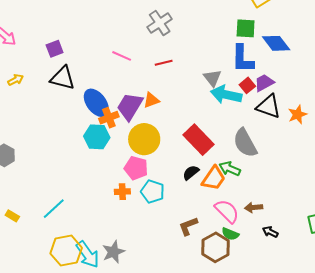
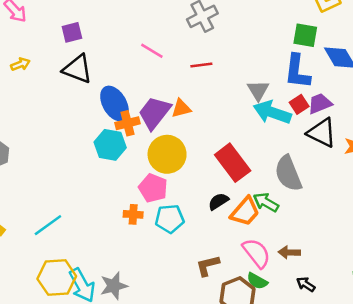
cyan pentagon: (153, 192) -> (170, 219), turned -30

